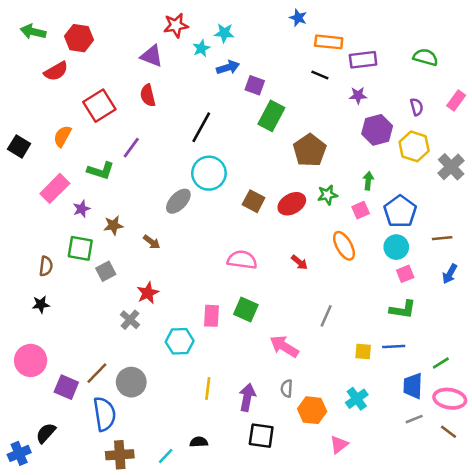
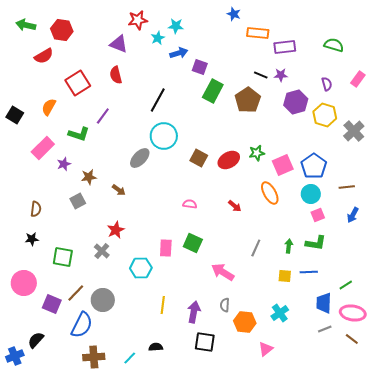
black line: (320, 75) -> (261, 75), moved
brown pentagon: (310, 150) -> (248, 100), moved
green arrow: (368, 181) -> (289, 246), moved
pink square: (361, 210) -> (283, 165), size x1.5
green square: (80, 248) -> (63, 257), moved
pink semicircle: (242, 260) -> (190, 204), size x0.6
gray square: (106, 271) -> (78, 201), moved
blue semicircle: (104, 414) -> (82, 325), turned 36

